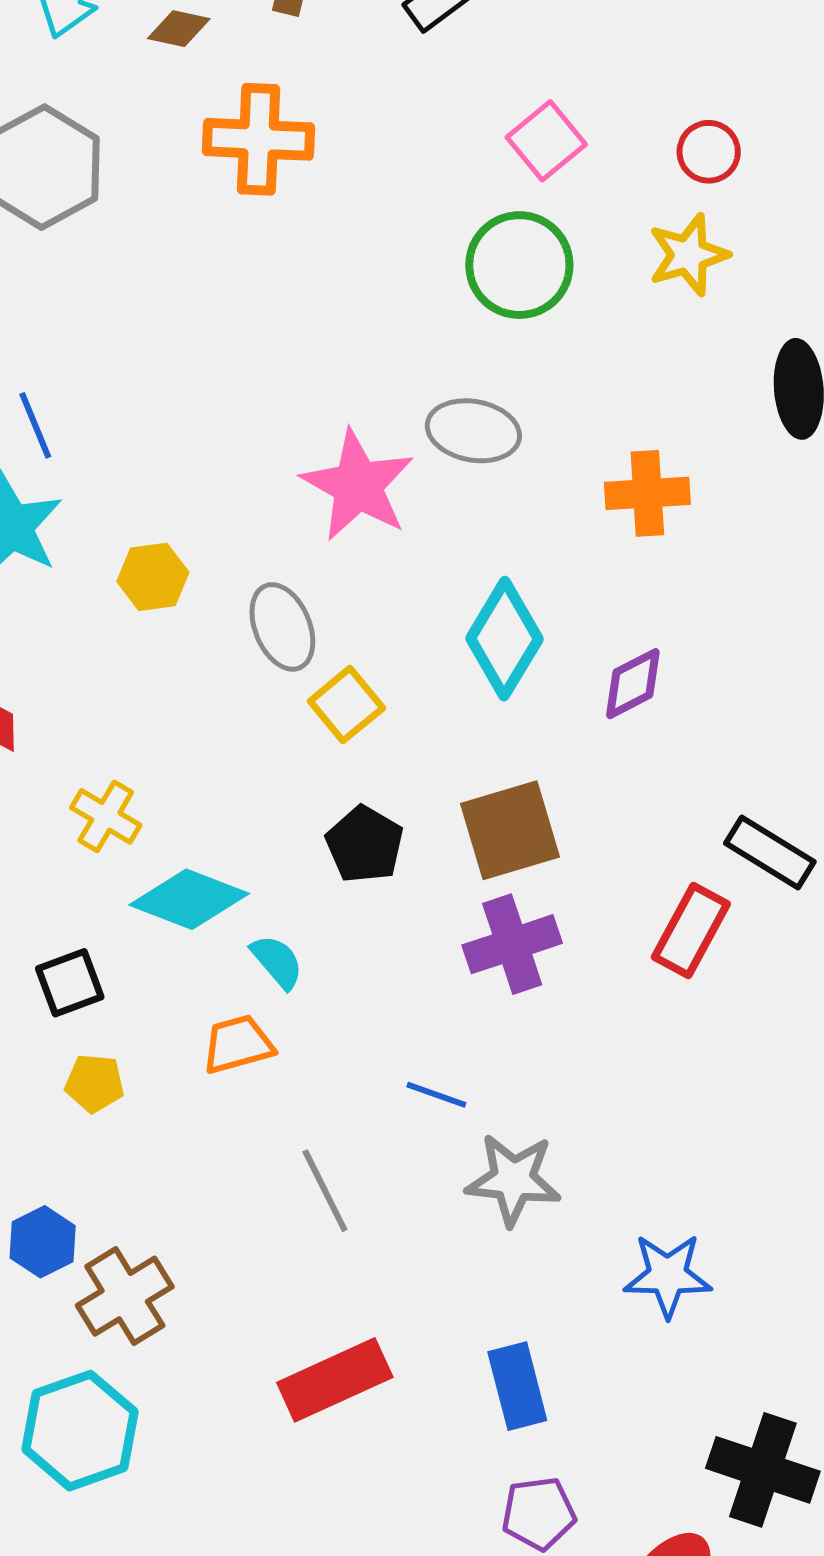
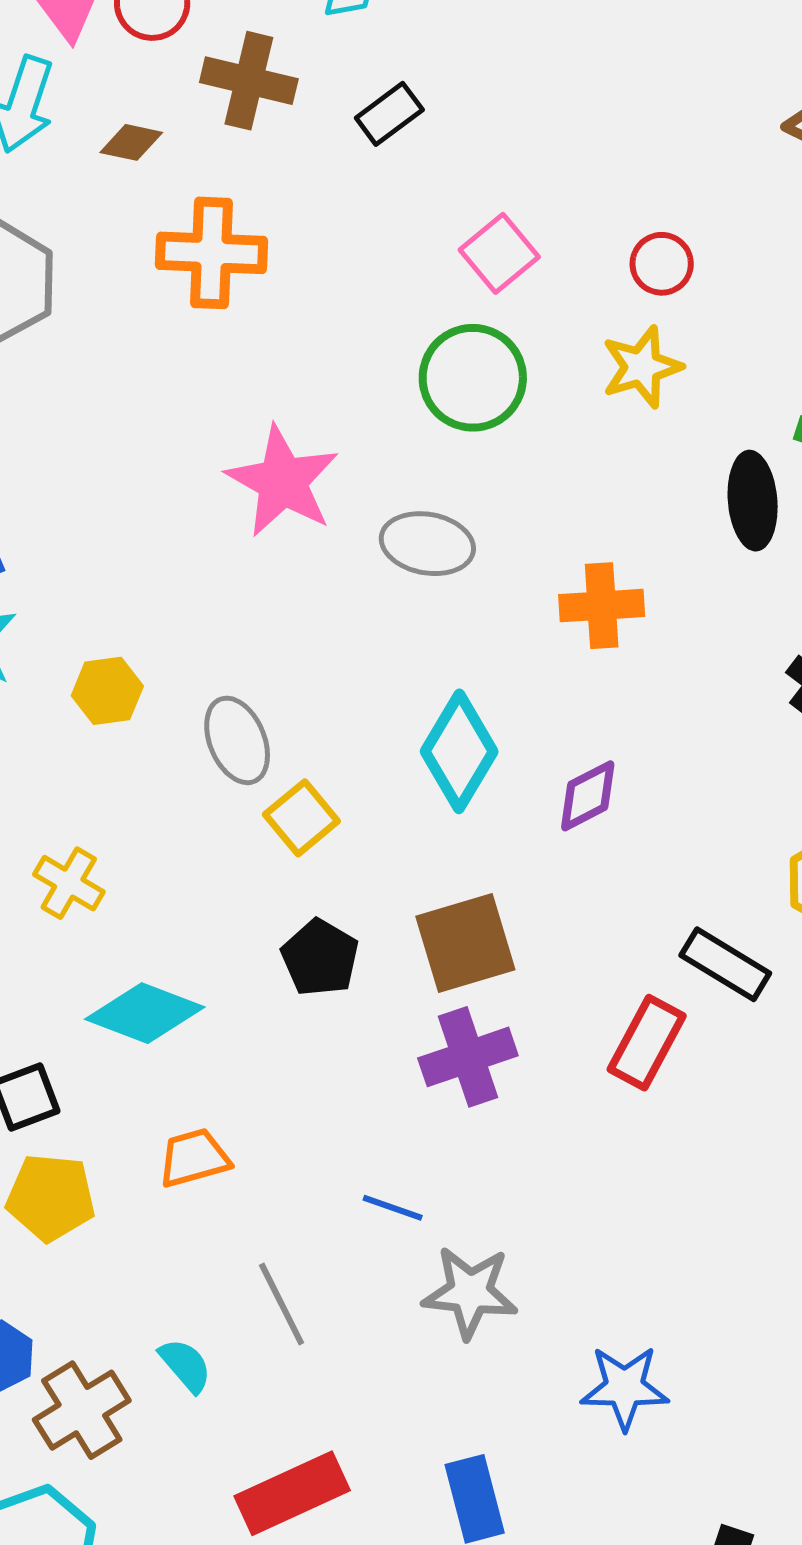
pink star: (358, 485) -> (283, 481), moved
yellow cross: (106, 816) -> (69, 883), moved
cyan semicircle: (277, 962) -> (185, 1365), moved
yellow pentagon: (95, 1083) -> (51, 1197), size x1.5

